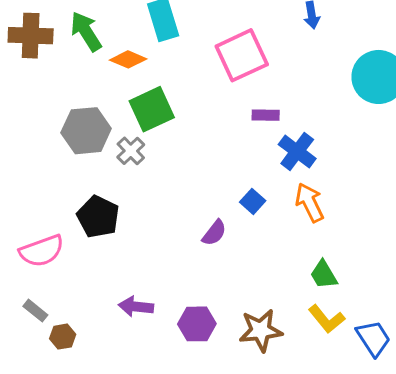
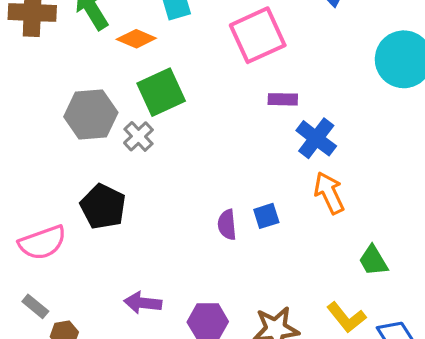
blue square: (253, 201) -> (266, 216), moved, turned 30
purple semicircle: (214, 233) -> (227, 225), turned 136
green trapezoid: (324, 275) -> (373, 261), moved

